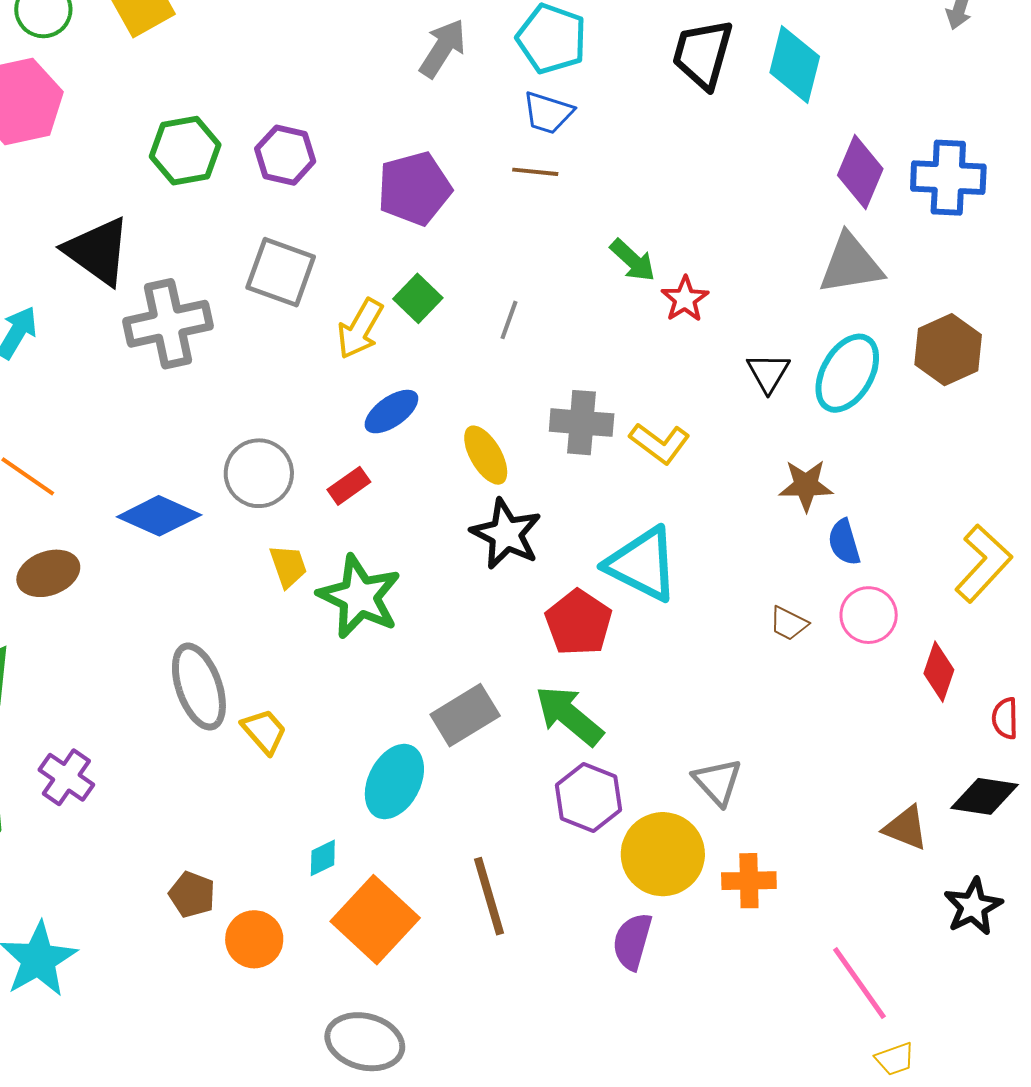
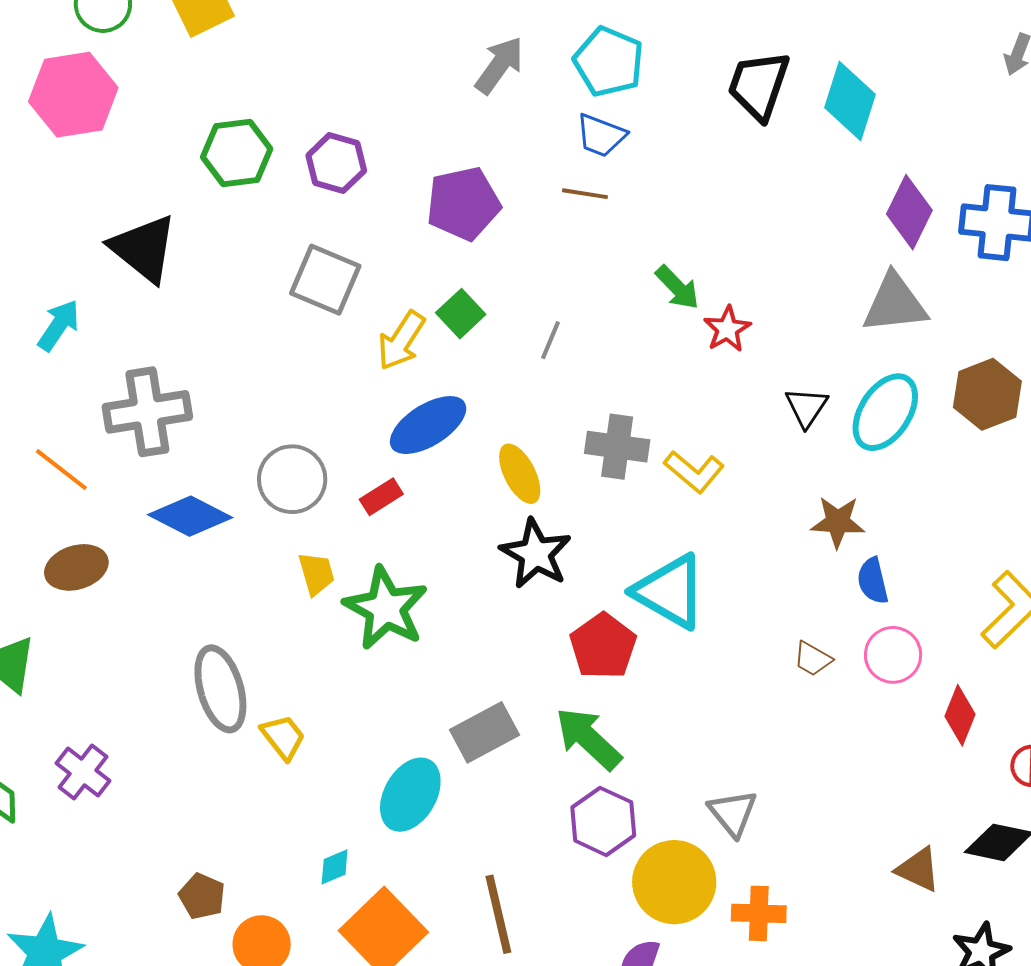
gray cross: (168, 324) -> (147, 412), moved
blue ellipse: (391, 412) -> (428, 425), size x1.4

